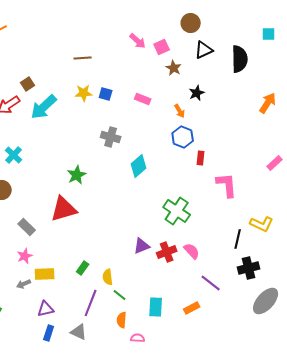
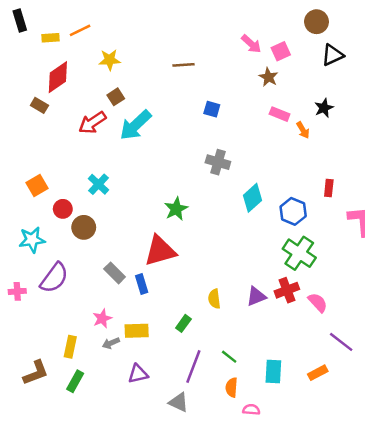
brown star: (174, 68) -> (268, 77), moved
yellow star: (84, 93) -> (110, 60), moved
pink rectangle: (143, 99) -> (280, 114), moved
blue hexagon: (183, 137) -> (293, 211), moved
red cross: (167, 252) -> (287, 290), moved
pink star: (25, 256) -> (102, 318), moved
yellow semicircle: (108, 277) -> (214, 299), moved
blue rectangle: (49, 333) -> (142, 284), moved, turned -35

